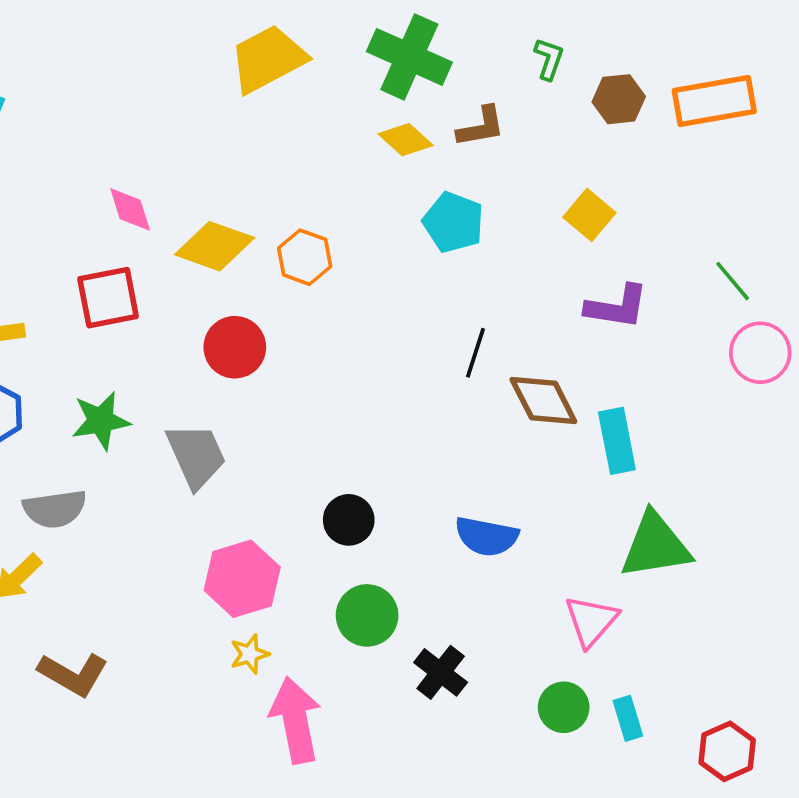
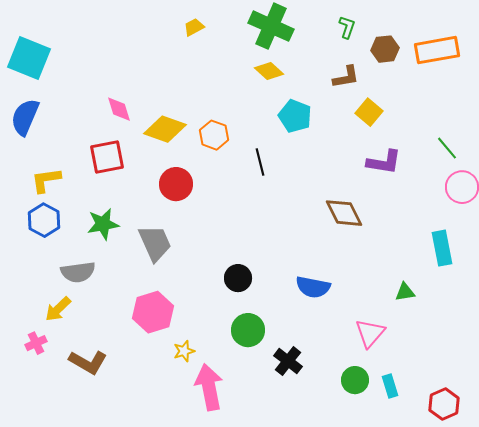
yellow trapezoid: (268, 59) -> (194, 27), size x0.5
brown L-shape: (481, 127) -> (346, 77), moved
black line: (475, 353) -> (260, 162), moved, turned -32
cyan rectangle: (617, 441) -> (442, 248), moved
green triangle: (655, 546) -> (405, 292), size x0.5
pink hexagon: (242, 579) -> (153, 312), moved

